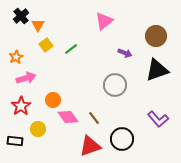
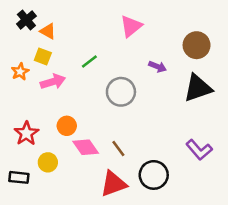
orange triangle: (38, 25) -> (48, 31), turned -32
yellow square: (46, 45) -> (43, 57), moved, turned -32
pink arrow: (26, 78) -> (53, 82), moved
gray circle: (115, 85) -> (121, 92), moved

